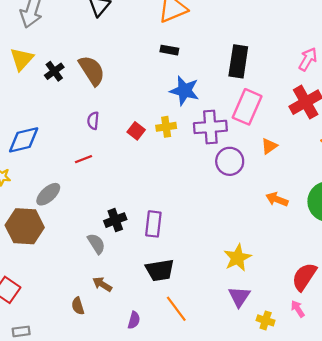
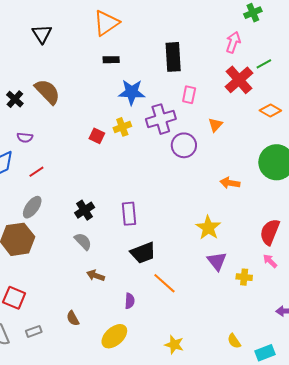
pink rectangle: (247, 107) -> (189, 95), size x0.6
purple semicircle: (93, 121) -> (25, 137), moved, turned -77
red line: (84, 159) -> (36, 172), moved
orange arrow: (277, 199) -> (230, 183), moved
black cross: (115, 220) -> (85, 210), moved
brown semicircle: (78, 306) -> (73, 318), moved

